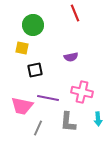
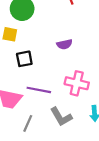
gray L-shape: (68, 122) -> (61, 117), turned -35

